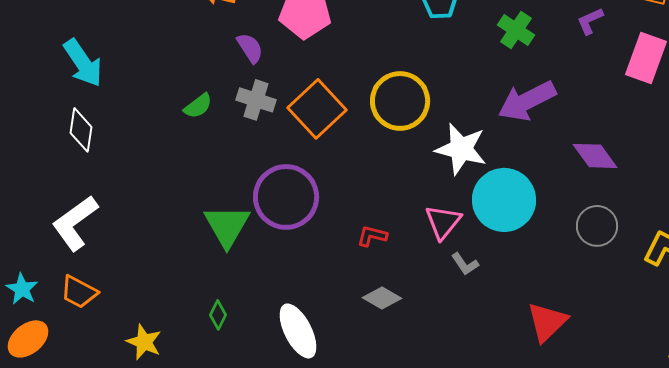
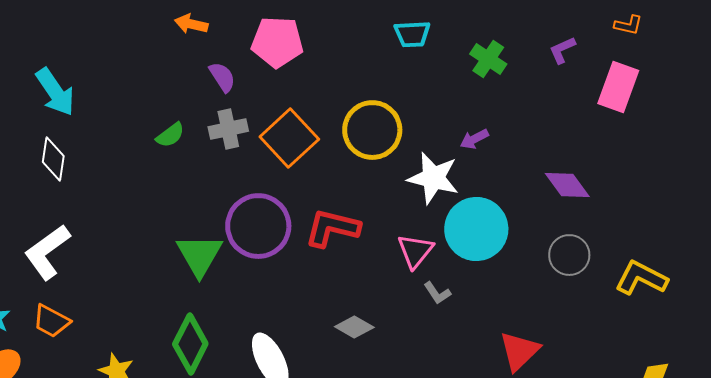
gray cross: (256, 100) -> (228, 129), turned -30
purple arrow: (527, 101) -> (474, 139), moved, size x0.5
red L-shape: (372, 236) -> (332, 228), moved, size x1.8
green diamond: (218, 315) -> (190, 344), size x2.0

